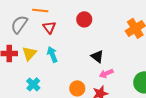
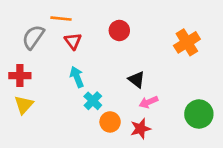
yellow triangle: (29, 53) -> (24, 105), moved
cyan cross: (33, 84) -> (93, 101), moved

